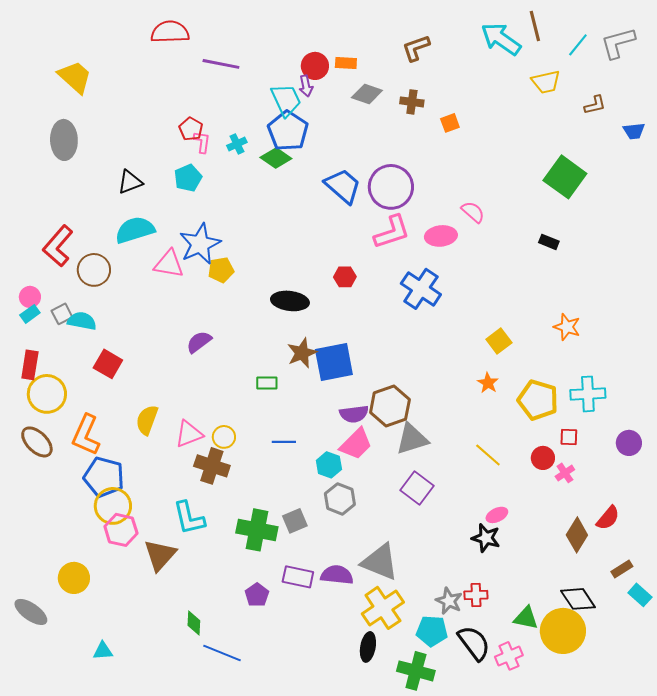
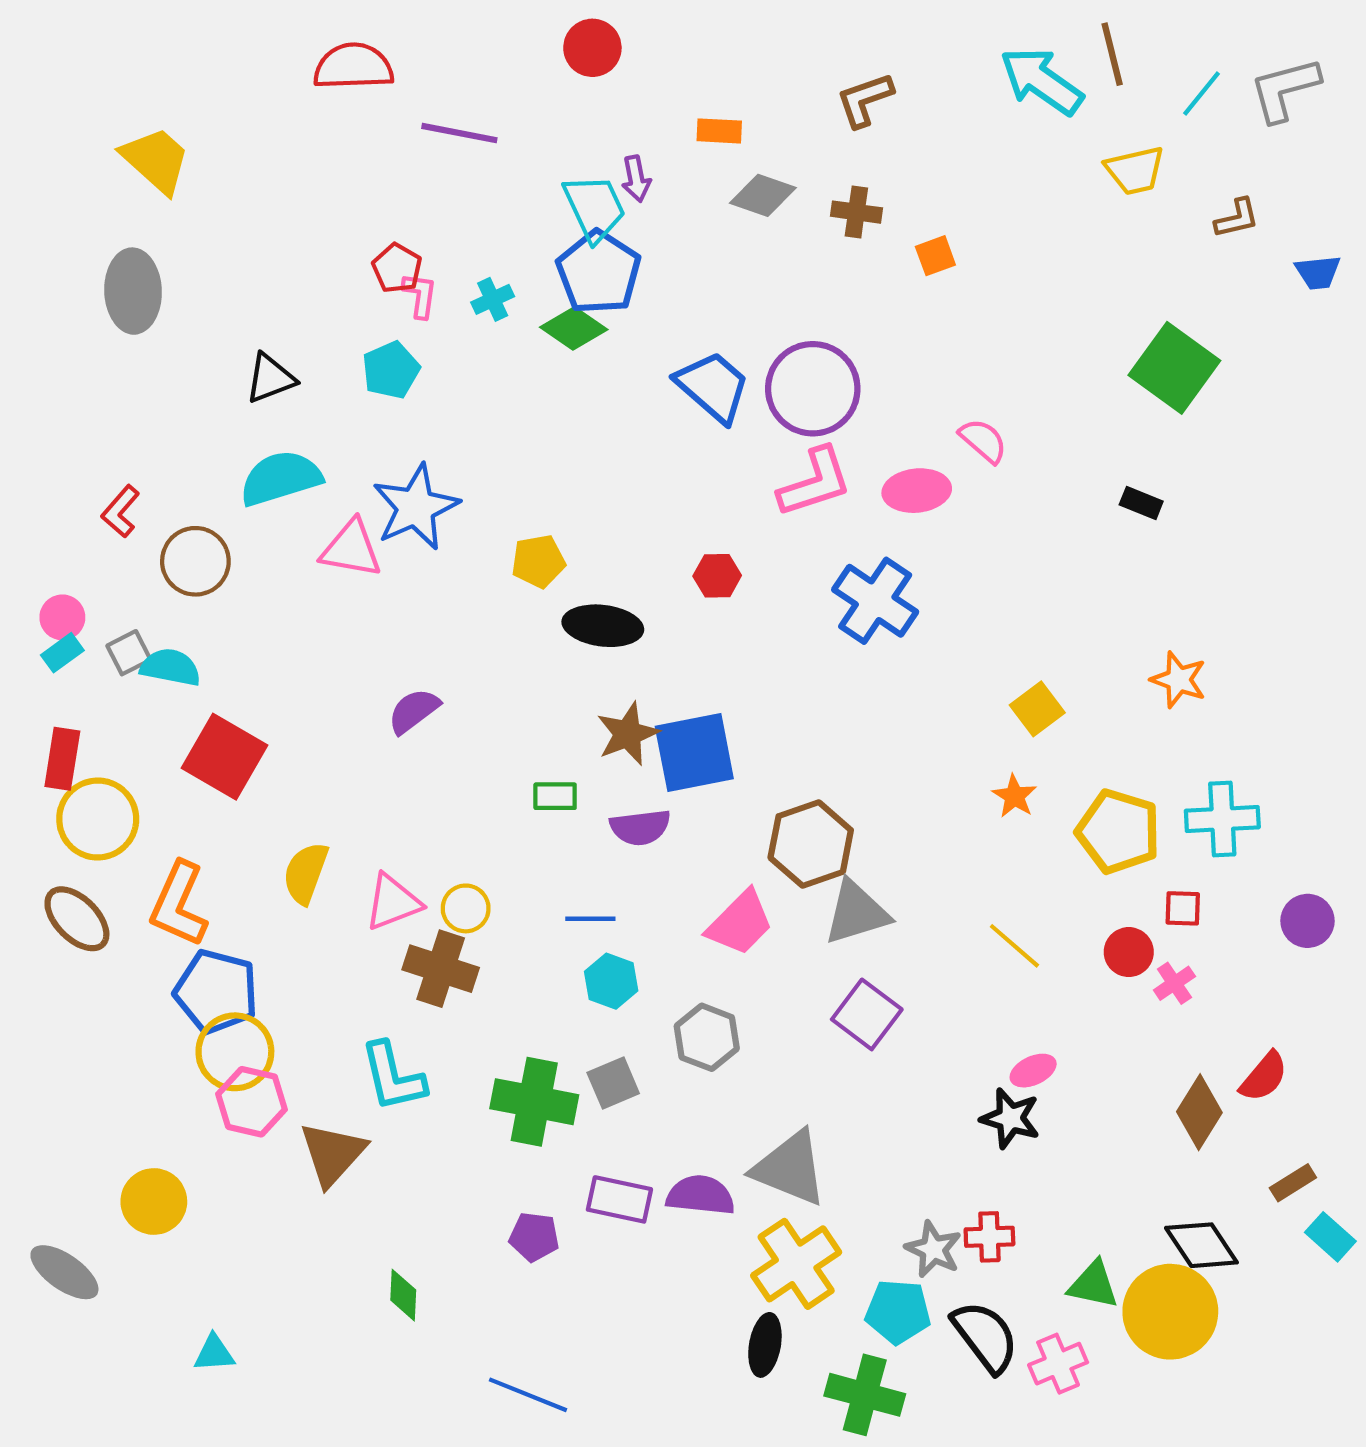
red circle: (315, 66) -> (592, 48), moved
red L-shape: (58, 246) -> (121, 511), size x0.6
yellow pentagon: (221, 270) -> (538, 561), moved
red square: (108, 364) -> (225, 757), size x1.4
purple semicircle: (354, 414) -> (640, 827), moved
cyan hexagon: (329, 465) -> (611, 981), moved
purple pentagon: (257, 595) -> (534, 1237), turned -30
blue line: (222, 653) -> (528, 1395), moved

